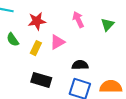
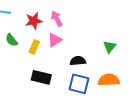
pink arrow: (78, 19) -> (57, 19), moved
green triangle: (107, 25) -> (110, 47), moved

